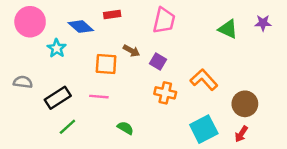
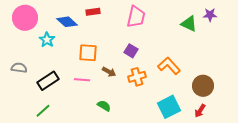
purple star: (263, 23) -> (210, 15), moved
brown arrow: (131, 51) -> (109, 72), moved
orange cross: (165, 93) -> (137, 77), turned -30
green line: (67, 127) -> (43, 111), moved

